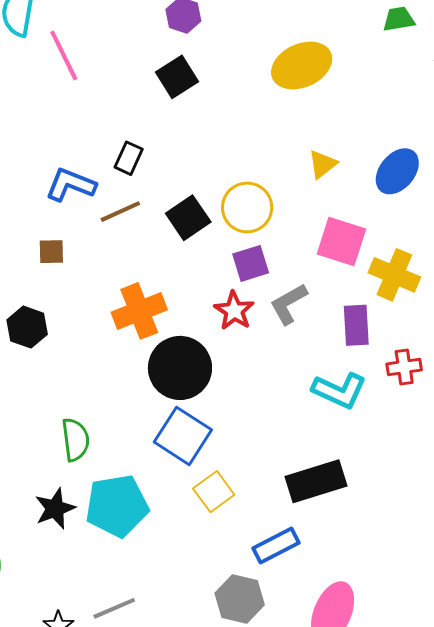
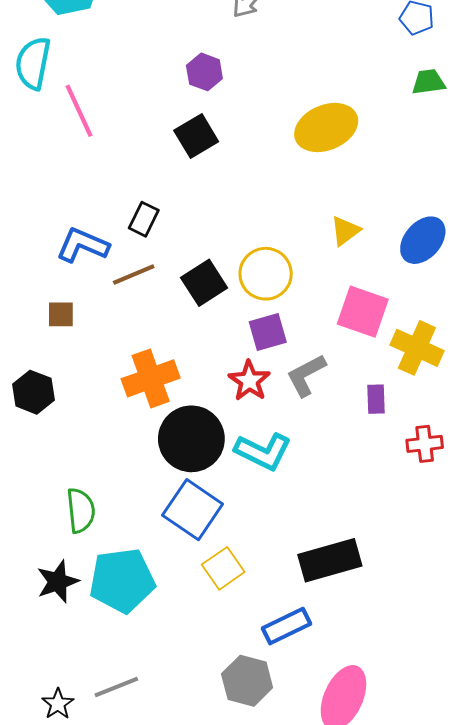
purple rectangle: (356, 325) -> (376, 399), size x0.7
cyan L-shape: (339, 391) -> (263, 451), moved

